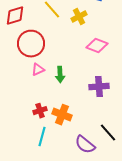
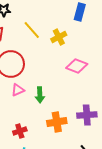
purple cross: (99, 87) -> (87, 115), moved
orange cross: (62, 115) -> (57, 122), moved, turned -30

